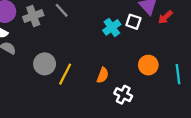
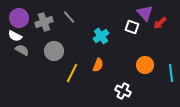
cyan cross: (112, 27) -> (101, 36), moved
gray circle: (45, 64) -> (54, 51), moved
orange semicircle: (103, 75) -> (98, 65), moved

